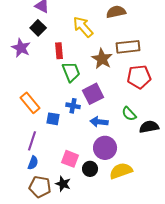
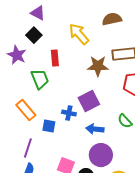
brown star: (102, 59) -> (98, 66), turned -30
green trapezoid: (71, 72) -> (40, 79), moved

